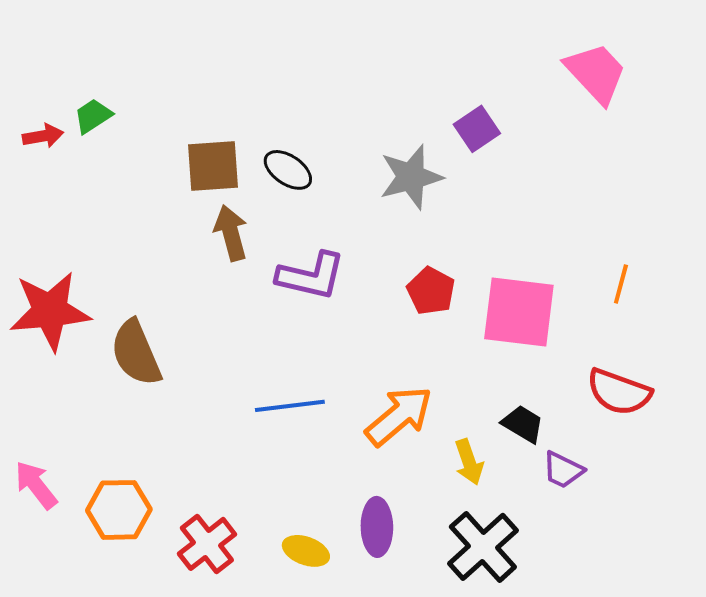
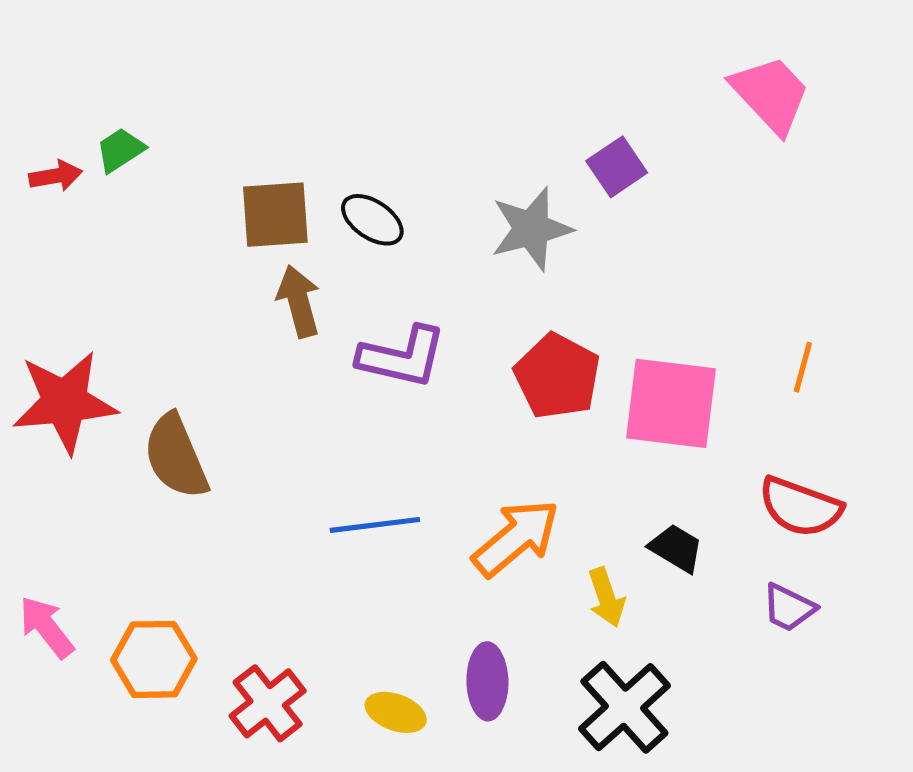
red pentagon: (431, 291) -> (557, 376), size x1.4
purple trapezoid: (563, 470) -> (789, 608), moved

